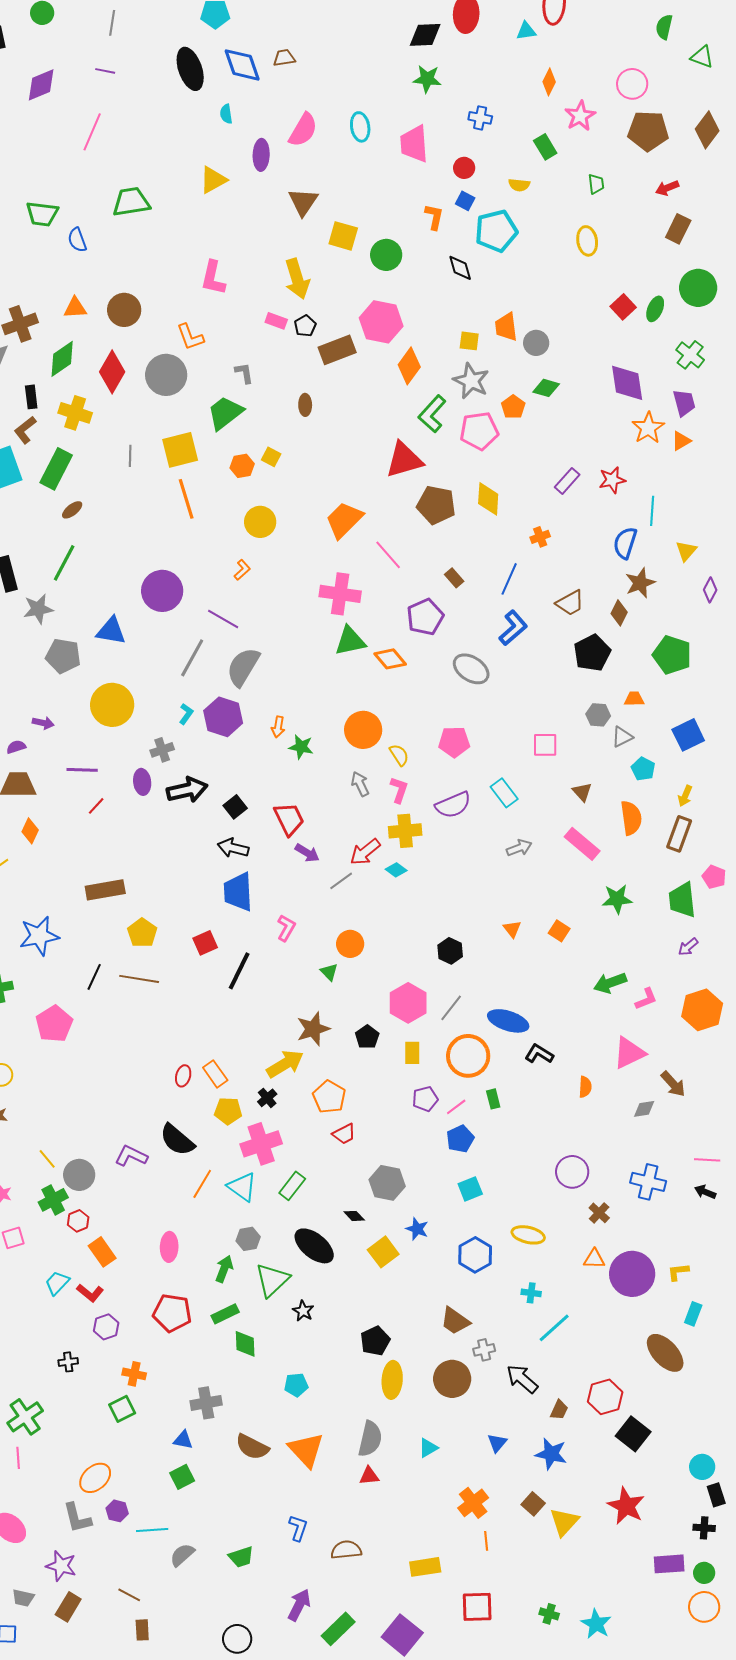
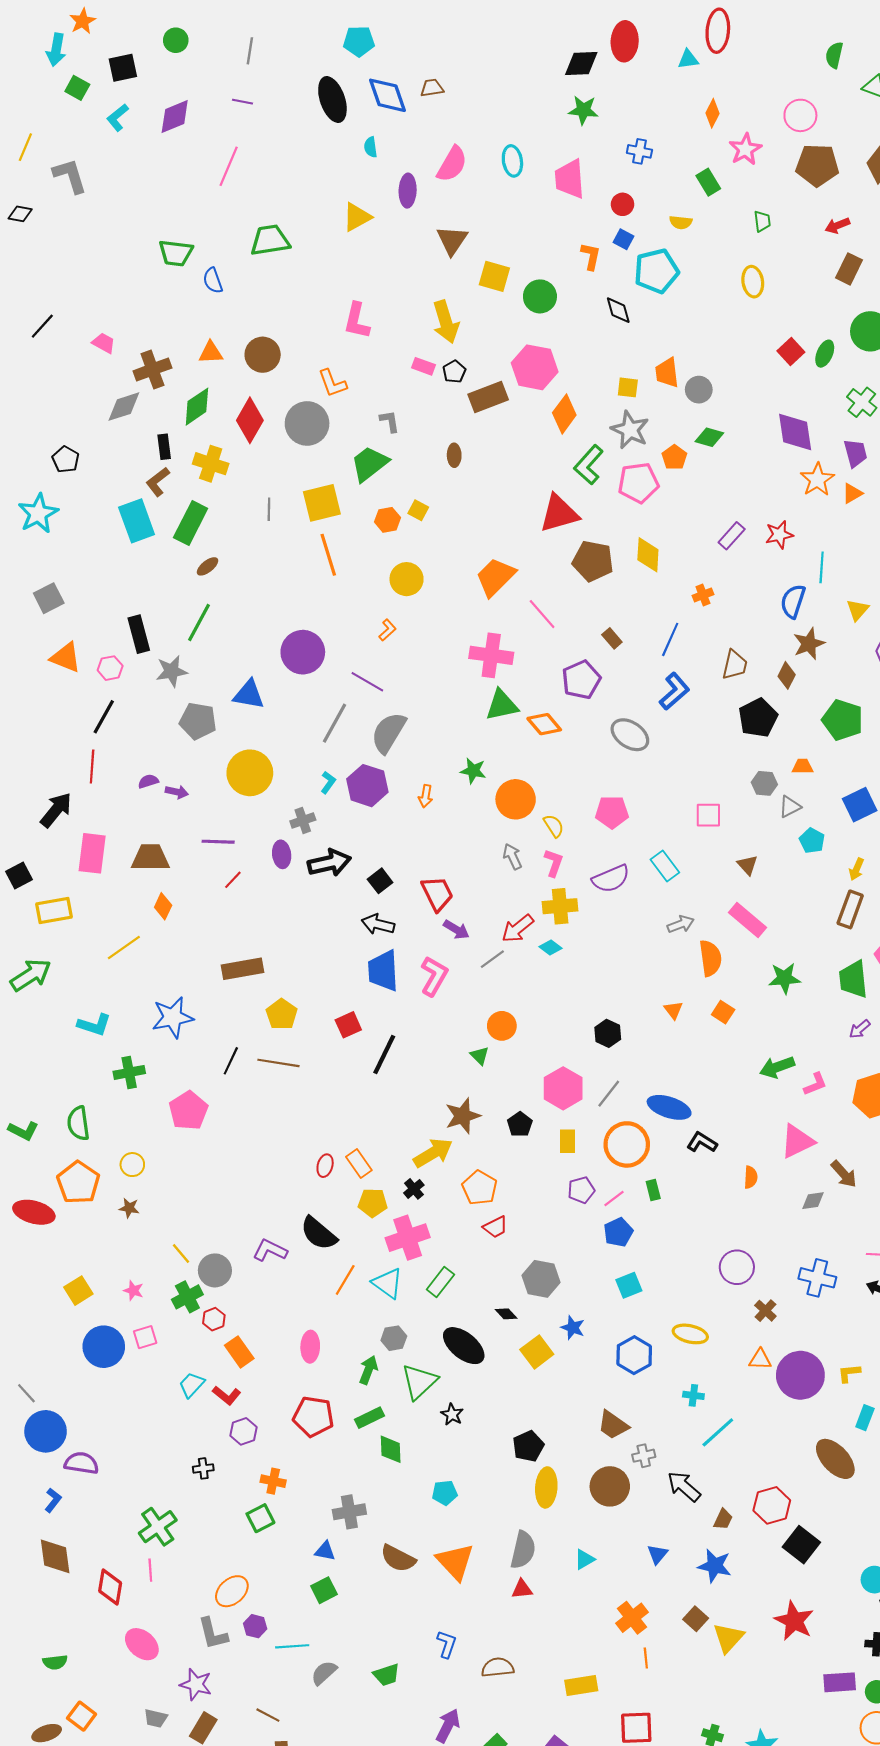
brown trapezoid: (570, 603) -> (735, 665), turned -48
purple semicircle: (16, 747) -> (148, 781), moved
green star: (301, 747) -> (473, 771), moved
orange semicircle: (631, 818) -> (710, 958), moved
pink L-shape: (286, 928) -> (434, 976), moved, size x1.4

